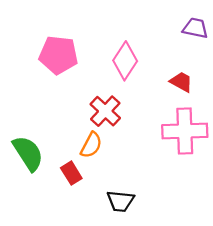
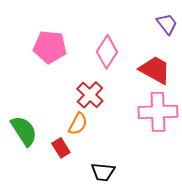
purple trapezoid: (195, 28) -> (167, 24), turned 40
red trapezoid: (181, 82) -> (155, 70), size x1.6

